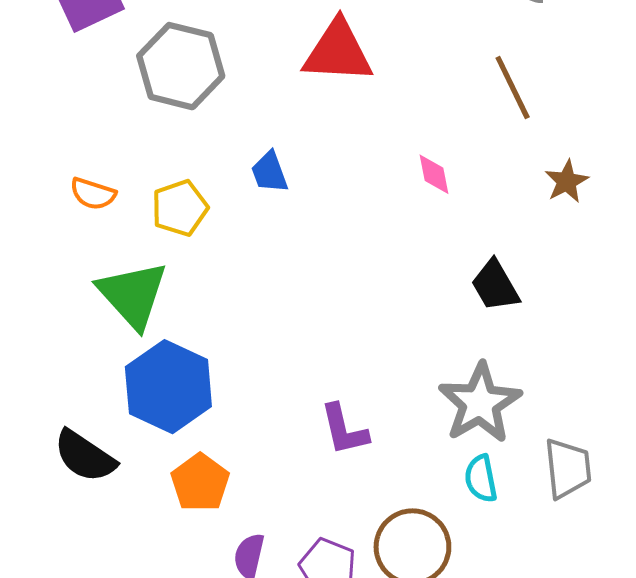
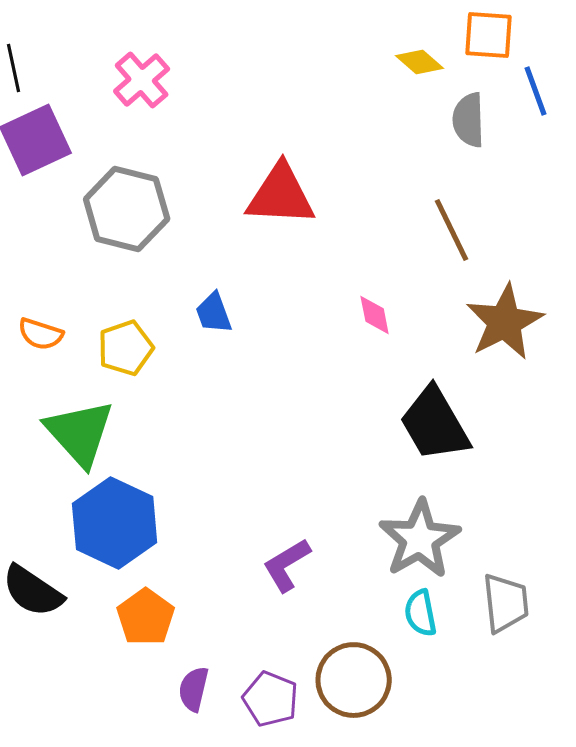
brown star: (567, 181) -> (505, 322), size x1.8
black trapezoid: (495, 286) -> (435, 424), size x1.5
purple L-shape: (344, 430) -> (287, 565), turned 72

